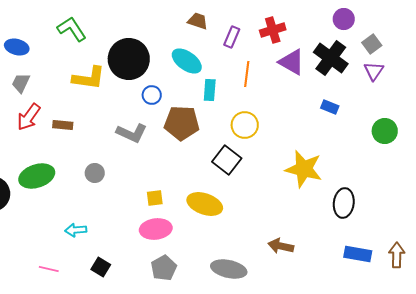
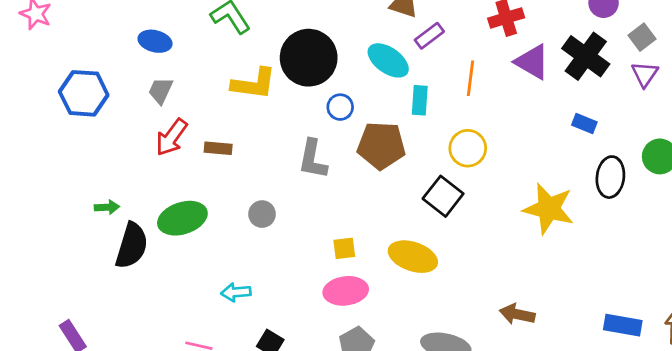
purple rectangle: (232, 37) -> (429, 36), moved, turned 30
gray L-shape: (132, 133) -> (313, 159), turned 76
black ellipse: (344, 203) -> (610, 177), moved

